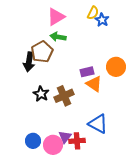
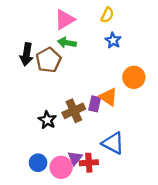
blue star: (102, 20) -> (113, 40), moved
black arrow: (29, 62) -> (26, 54), moved
purple rectangle: (87, 72) -> (95, 104), moved, turned -64
black star: (41, 94) -> (47, 120), moved

